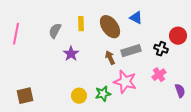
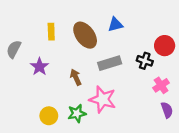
blue triangle: (136, 18) -> (115, 25), turned -40
gray semicircle: (55, 31) -> (14, 49), moved
brown arrow: (110, 58) -> (76, 77), moved
pink cross: (159, 75) -> (161, 85), moved

